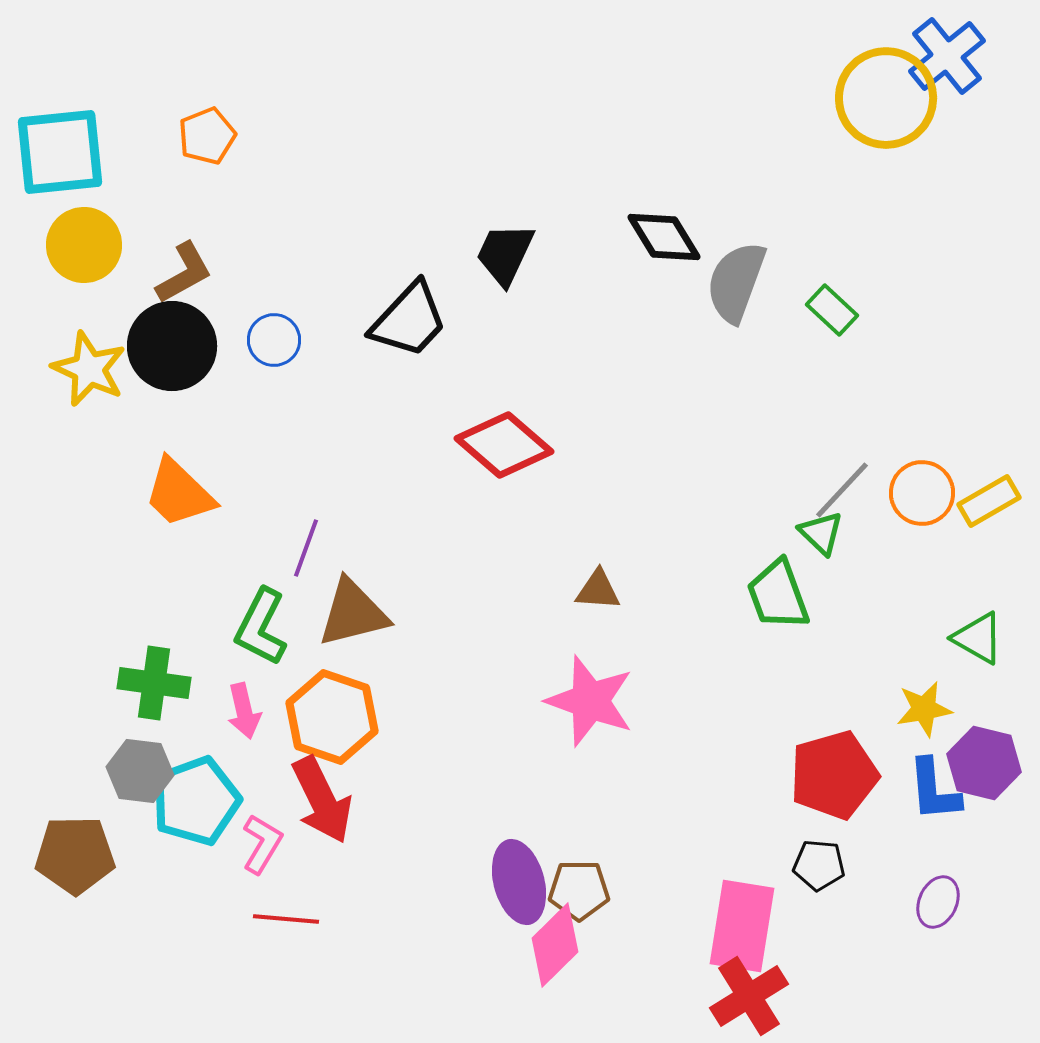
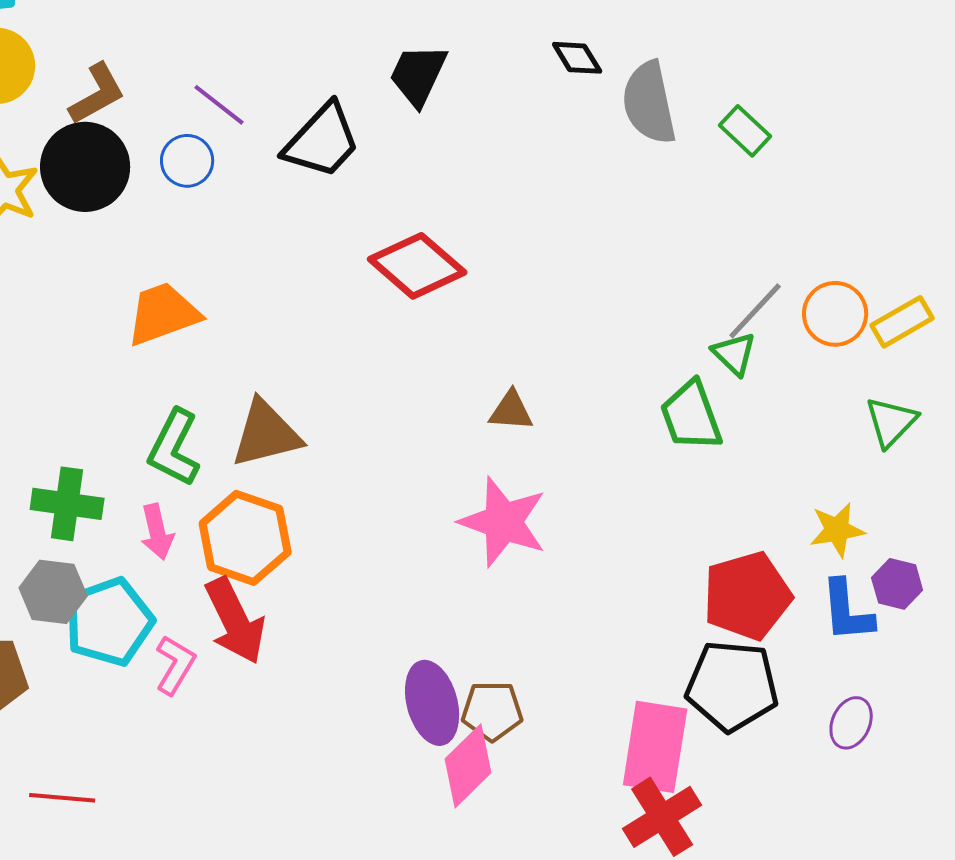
black diamond: (664, 237) -> (577, 58), size x0.7
gray semicircle: (736, 282) -> (649, 103), turned -32
orange trapezoid: (179, 493) -> (163, 314), moved, turned 116
purple line: (306, 548) -> (219, 105), moved, turned -72
green triangle: (978, 638) -> (891, 422), moved, turned 44
purple hexagon: (984, 763) -> (897, 584), size x0.7
black pentagon: (819, 865) -> (732, 686), size x1.8
red line: (286, 919) -> (62, 798), moved

